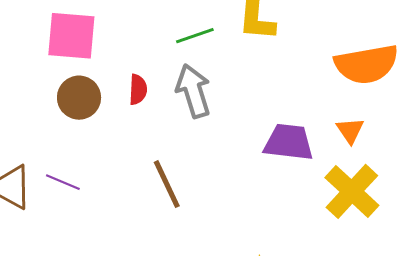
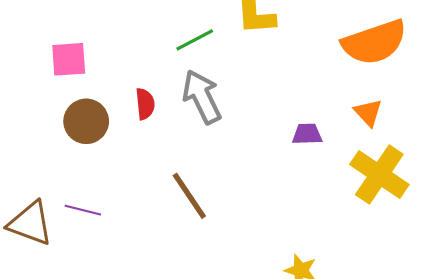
pink square: (71, 36) -> (69, 59), size x0.7
purple trapezoid: (289, 142) -> (307, 134), size x0.6

